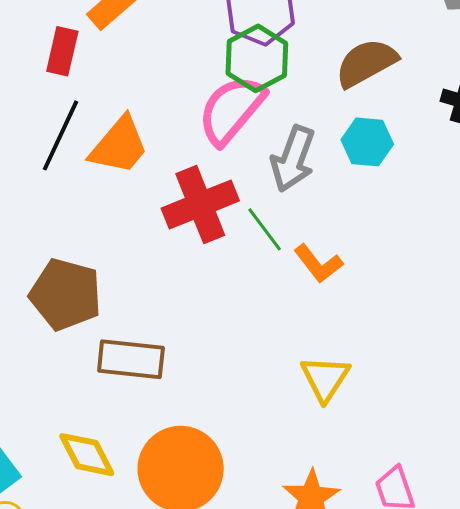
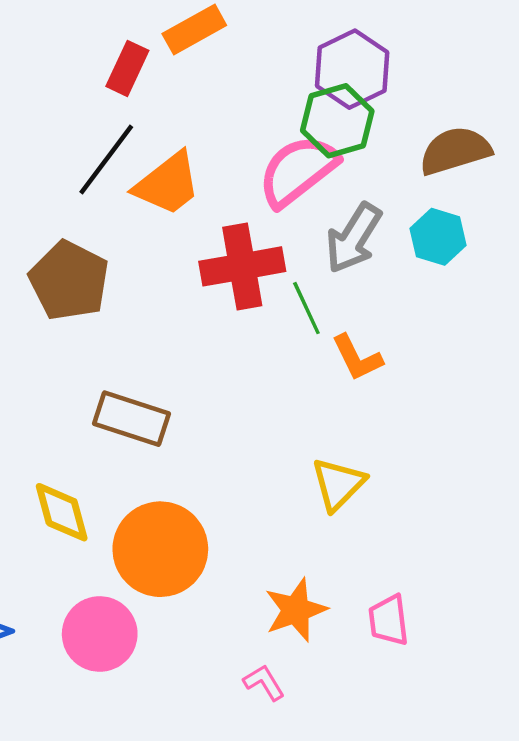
brown pentagon: (66, 294) -> (69, 281), moved

